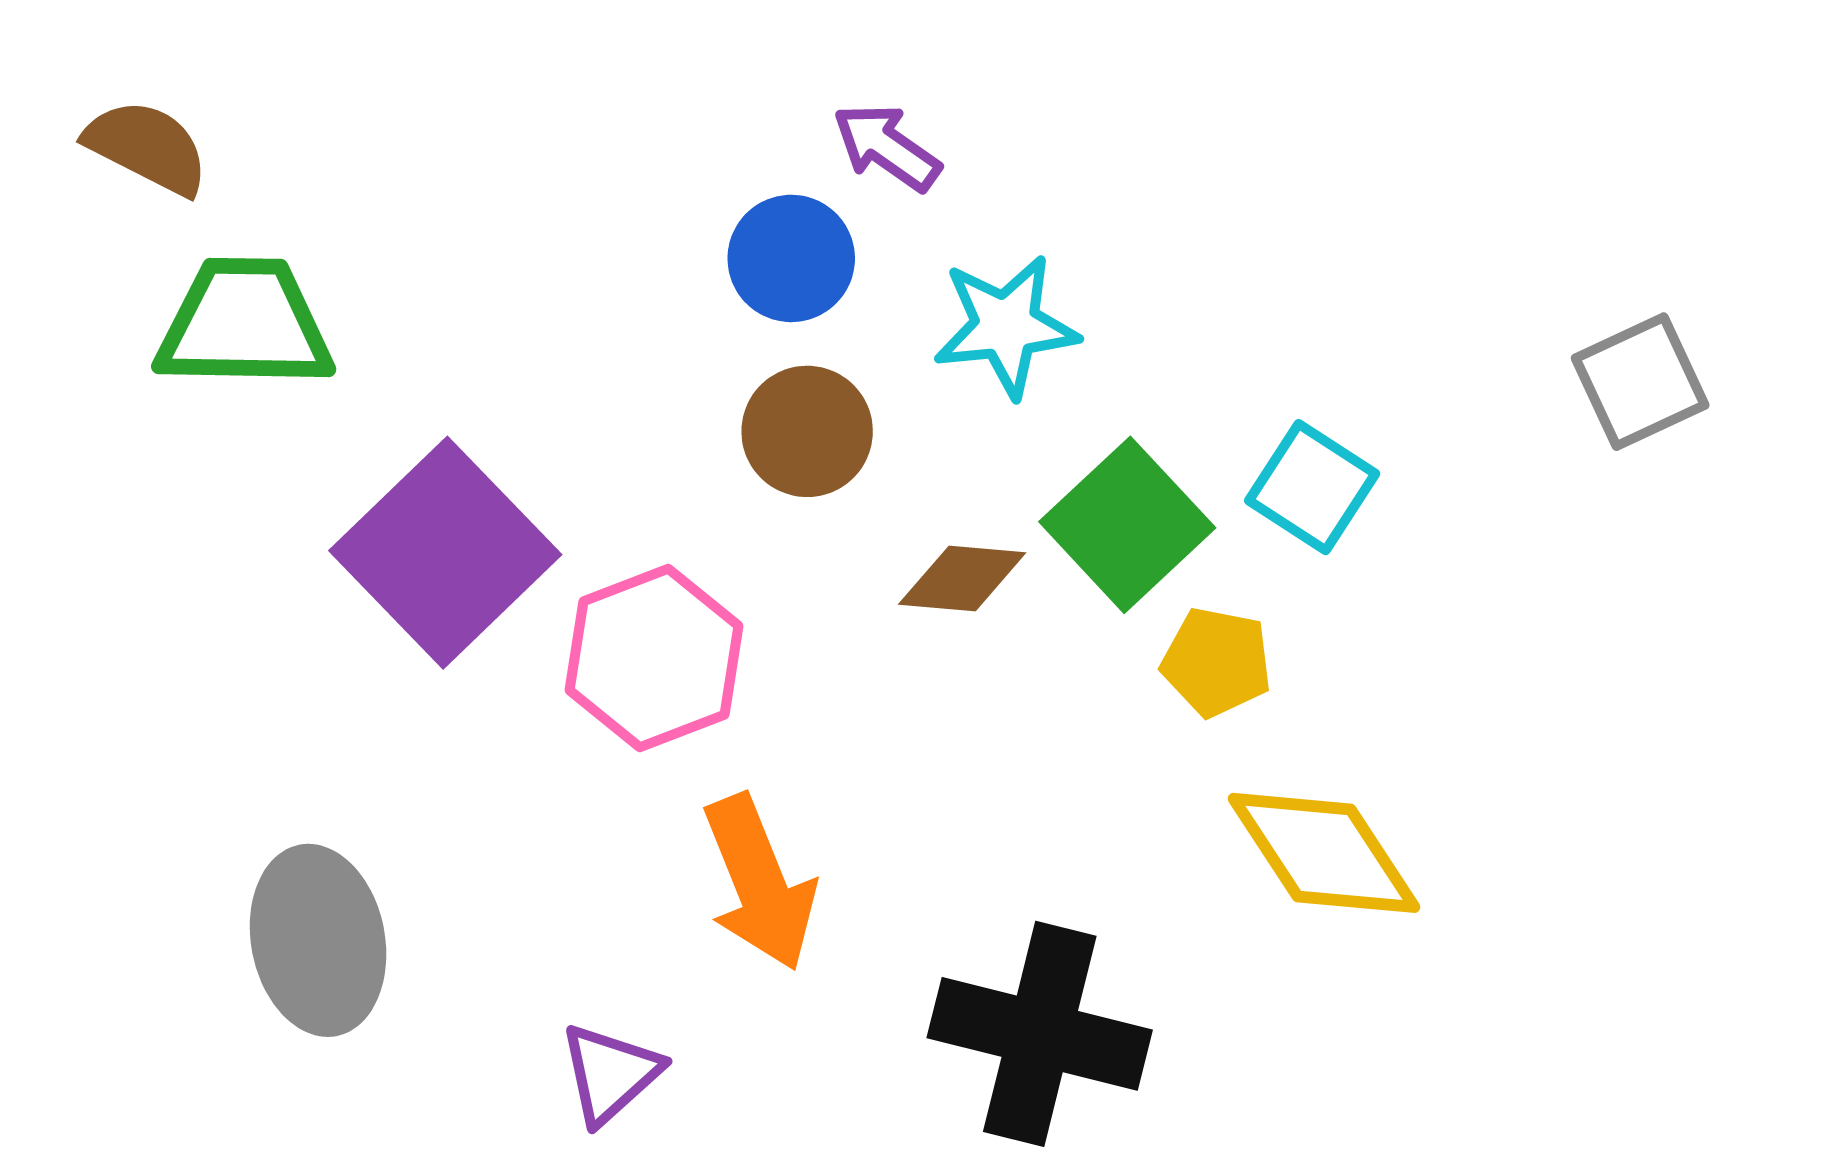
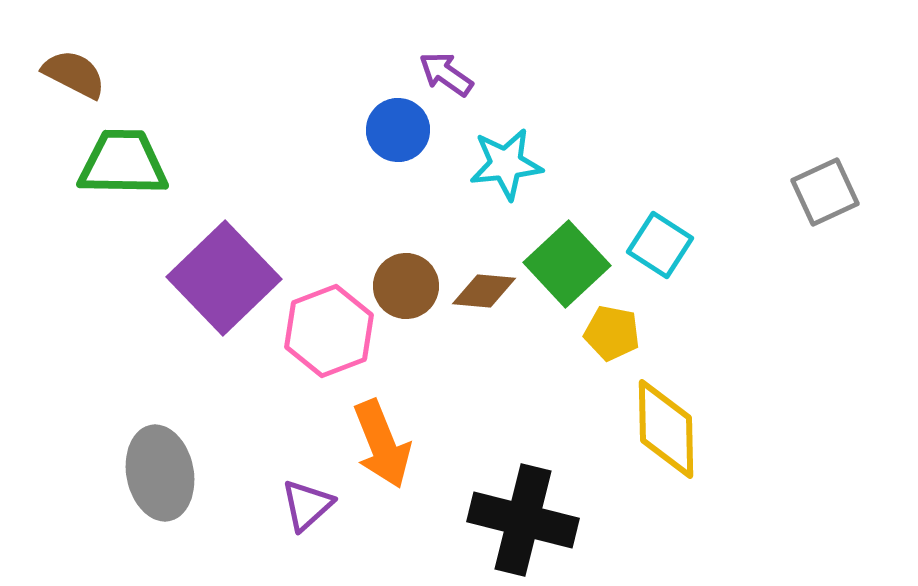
brown circle: (807, 431) -> (406, 286), moved
yellow diamond: (1324, 853) -> (666, 429), turned 32
purple triangle: (610, 1074) -> (307, 505), moved

